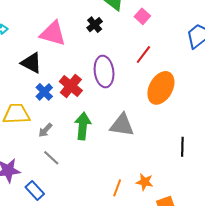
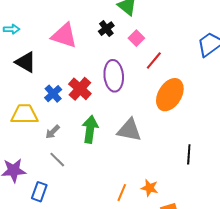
pink square: (142, 16) -> (136, 38), moved
black triangle: (31, 63) -> (26, 62), moved
blue rectangle: (35, 191) -> (39, 192), turned 60

